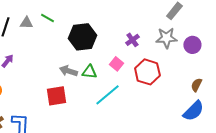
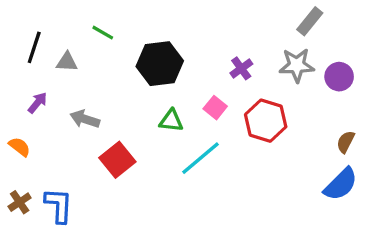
gray triangle: (26, 23) -> (67, 62), moved
gray arrow: (68, 71) -> (85, 119), moved
red square: (56, 96) -> (117, 160), turned -30

